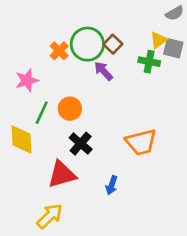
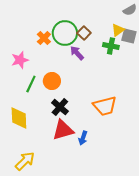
yellow diamond: (22, 139) -> (19, 118), moved
red triangle: (62, 174) -> (63, 130), moved
yellow arrow: (50, 216) -> (25, 161), moved

